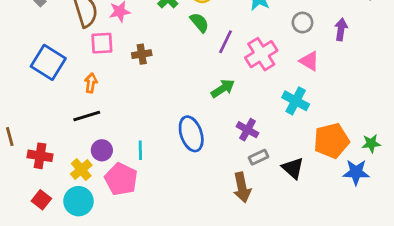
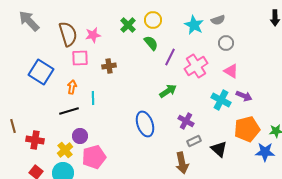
purple arrow: (341, 29) -> (244, 96), moved, turned 105
cyan line: (140, 150) -> (93, 98), moved
pink pentagon: (121, 179) -> (94, 157), turned 30

